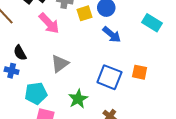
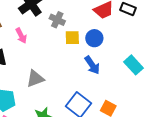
pink arrow: (49, 23) -> (21, 36), moved, size x0.7

